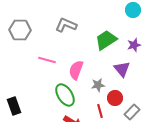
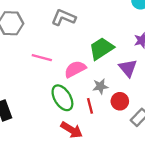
green trapezoid: (106, 40) -> (101, 48), moved
pink semicircle: (76, 70) -> (75, 69), turned 42
red line: (100, 111) -> (90, 106), moved

